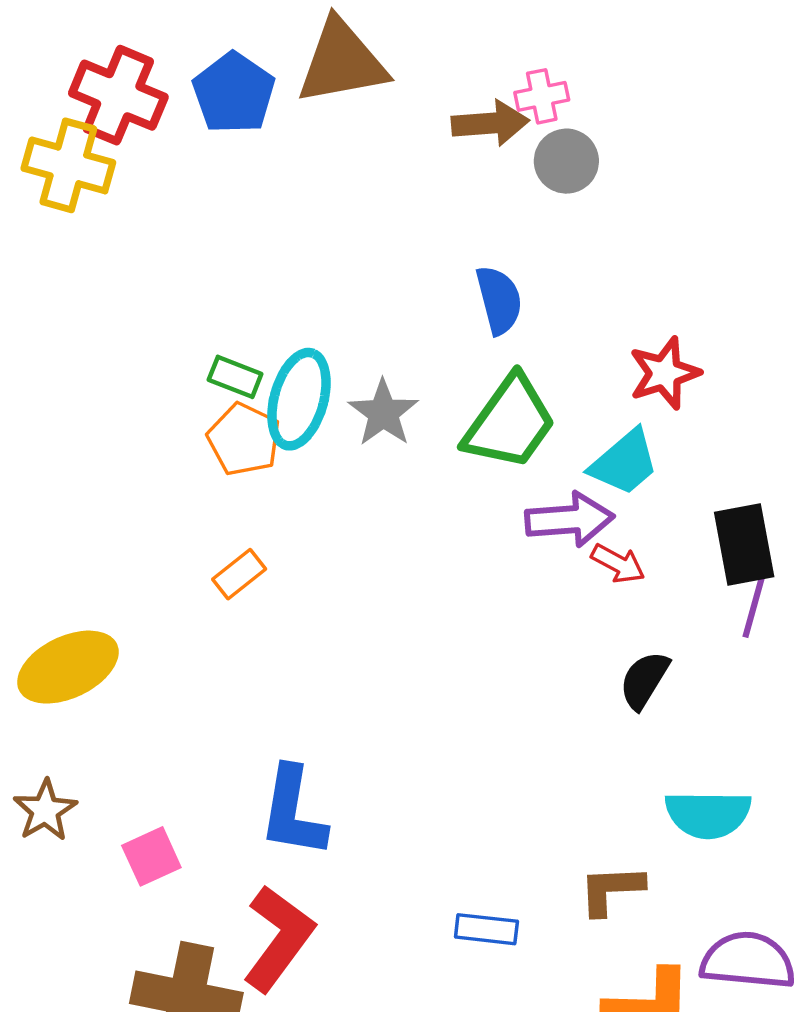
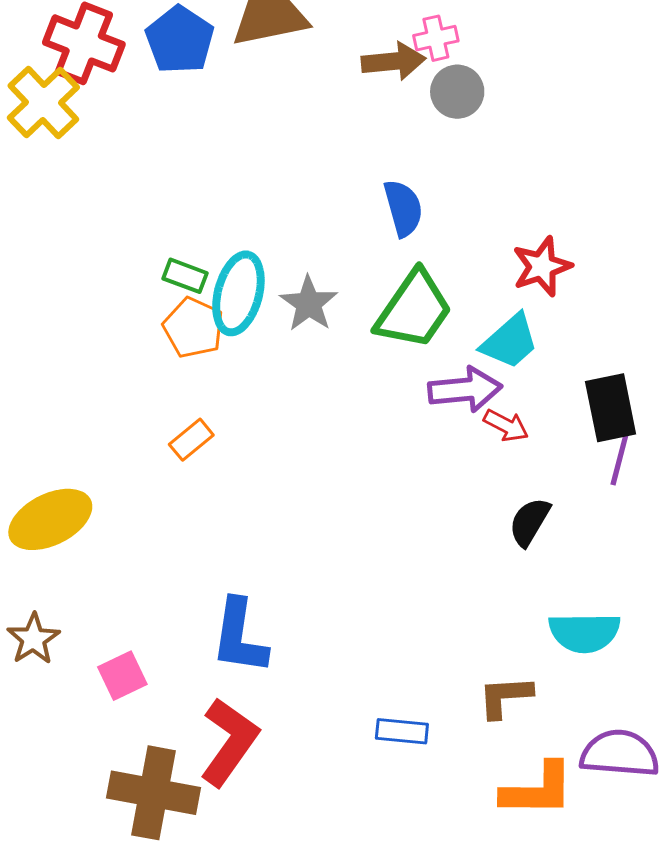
yellow cross: (68, 165) -> (43, 102), turned 32

